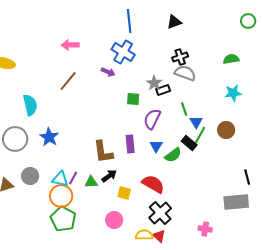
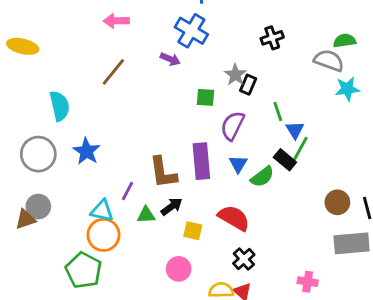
gray semicircle: (185, 73) -> (329, 61), moved
black rectangle: (163, 90) -> (248, 85), turned -48
brown circle: (226, 130) -> (337, 202), moved
purple rectangle: (130, 144) -> (201, 161), size x1.4
gray circle: (30, 176) -> (38, 207), moved
purple line: (73, 178) -> (128, 191), moved
black cross: (160, 213) -> (244, 259), size x0.7
green pentagon: (63, 219) -> (84, 270), moved

